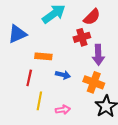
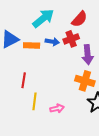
orange rectangle: (43, 56) -> (32, 45), moved
blue arrow: (63, 75) -> (52, 42), moved

